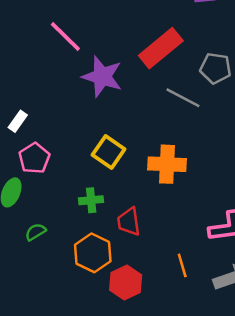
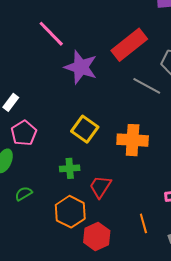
red trapezoid: (129, 222) -> (100, 187), turned 40

